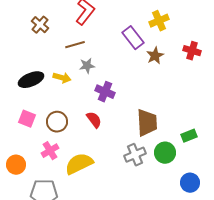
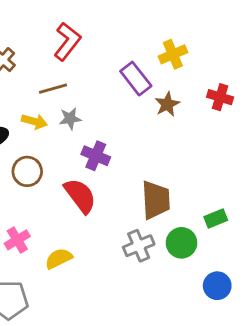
yellow arrow: (62, 78) -> (34, 121), moved
red semicircle: (94, 120) -> (80, 196), size x1.5
brown circle: (57, 122) -> (27, 171), moved
yellow semicircle: (79, 164) -> (59, 259), size x0.7

